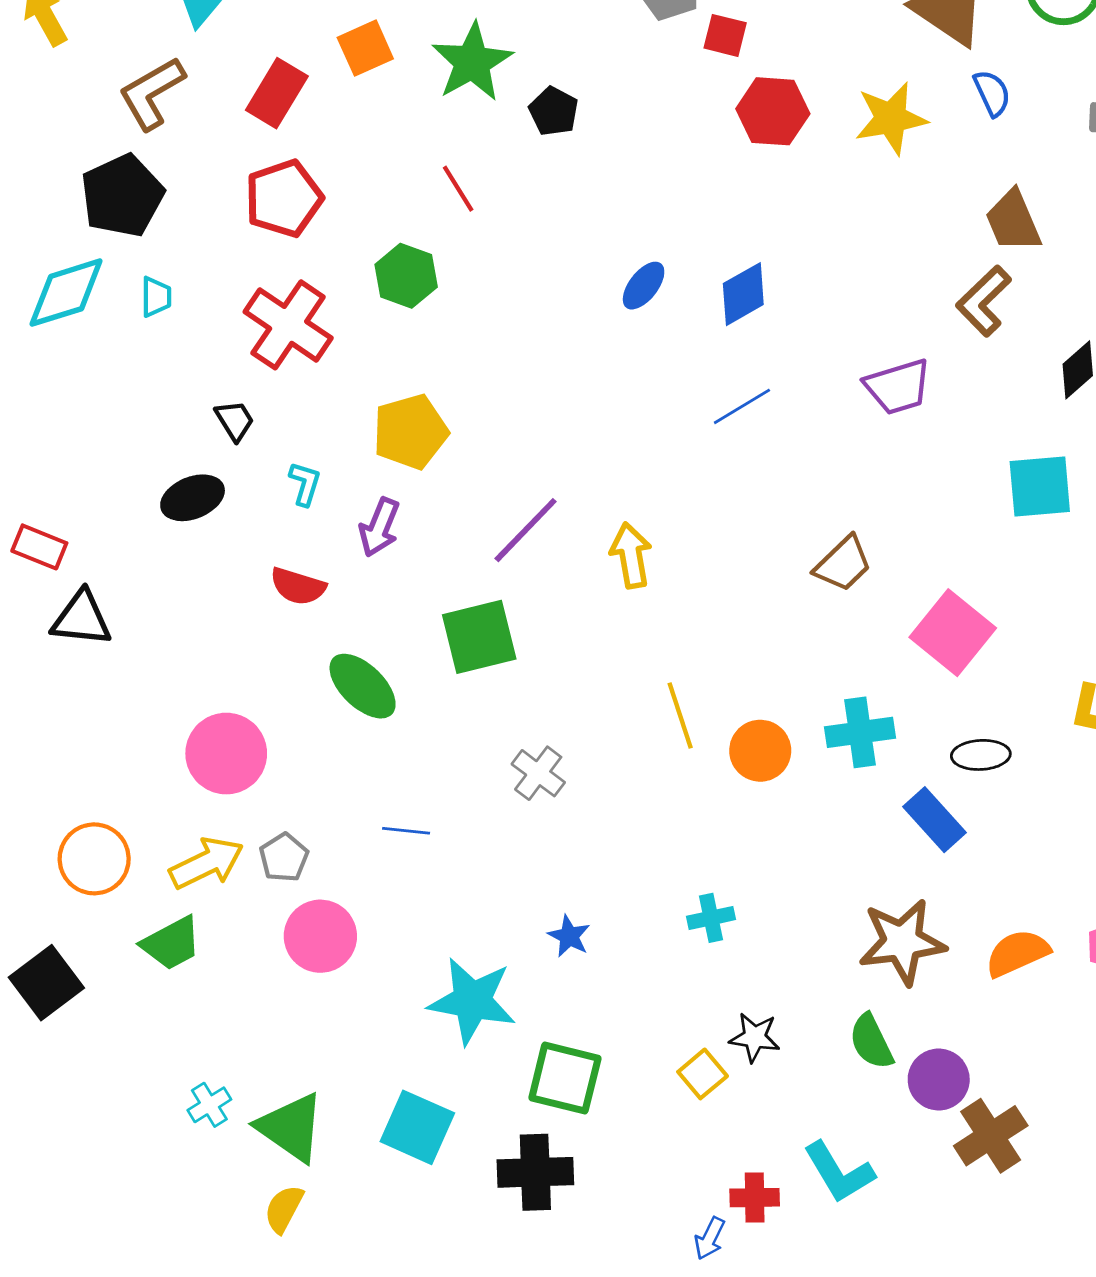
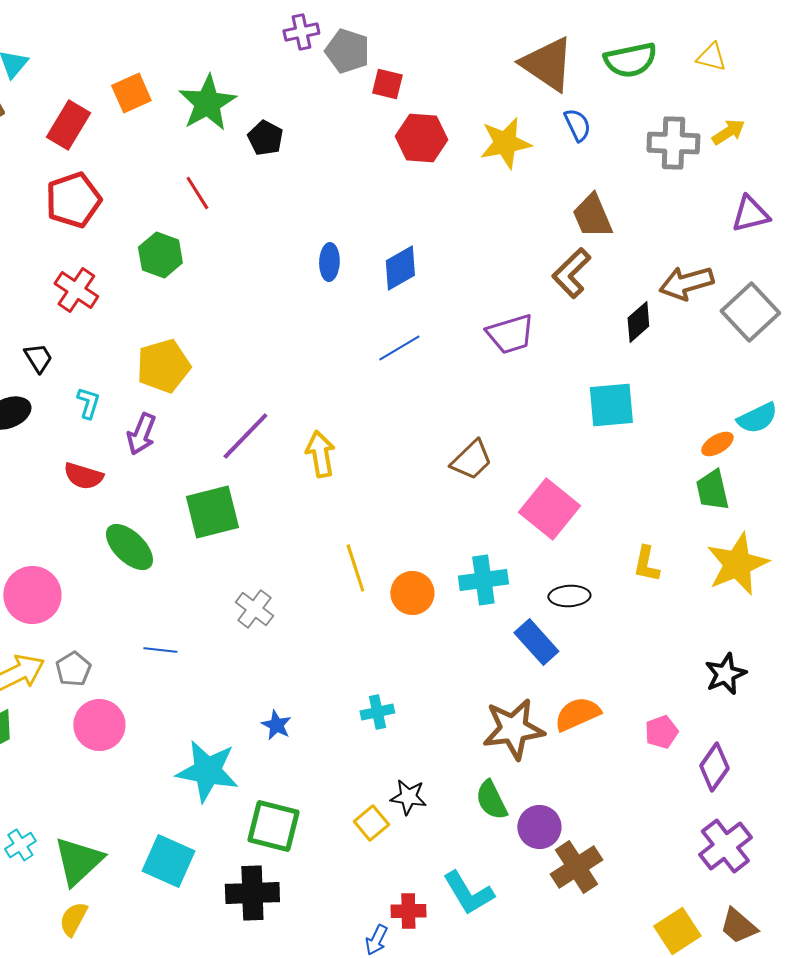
blue ellipse: (644, 286) -> (329, 262), turned -36
red cross: (288, 325) -> (76, 290), size x0.7
orange semicircle: (1017, 953) -> (577, 714), moved
green triangle: (291, 1127) -> (78, 861), turned 42

